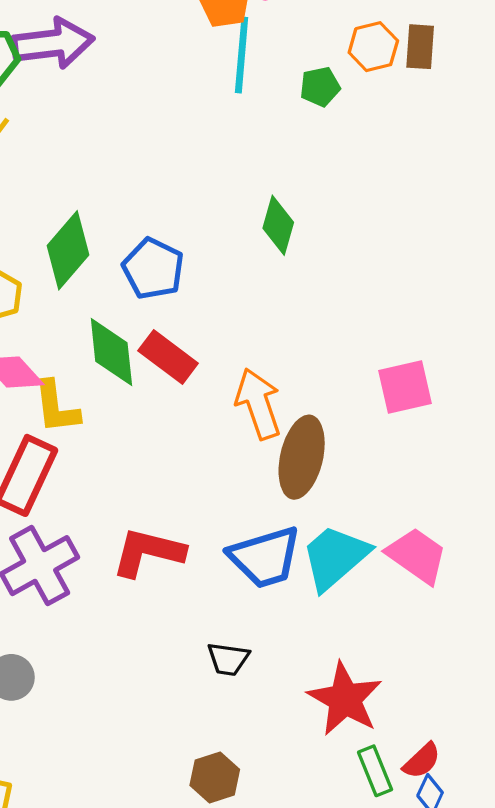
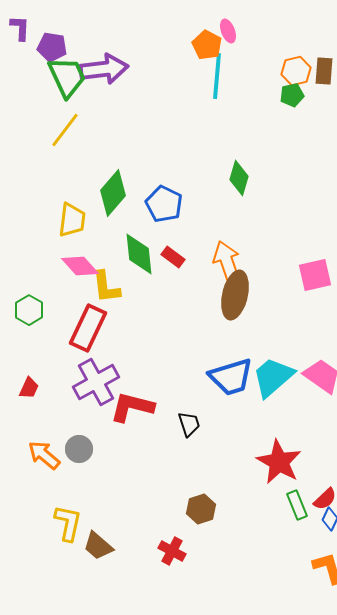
green pentagon: (320, 87) -> (292, 95), moved
red rectangle: (168, 357) -> (173, 257), size x0.7
orange arrow: (258, 404) -> (227, 262), moved
brown ellipse: (302, 457) -> (235, 295), moved
red L-shape: (148, 552) -> (132, 407), moved
black trapezoid: (228, 659) -> (189, 424), moved, turned -116

